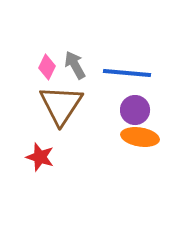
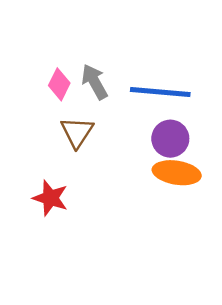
brown triangle: (61, 105) -> (77, 132), size x0.6

